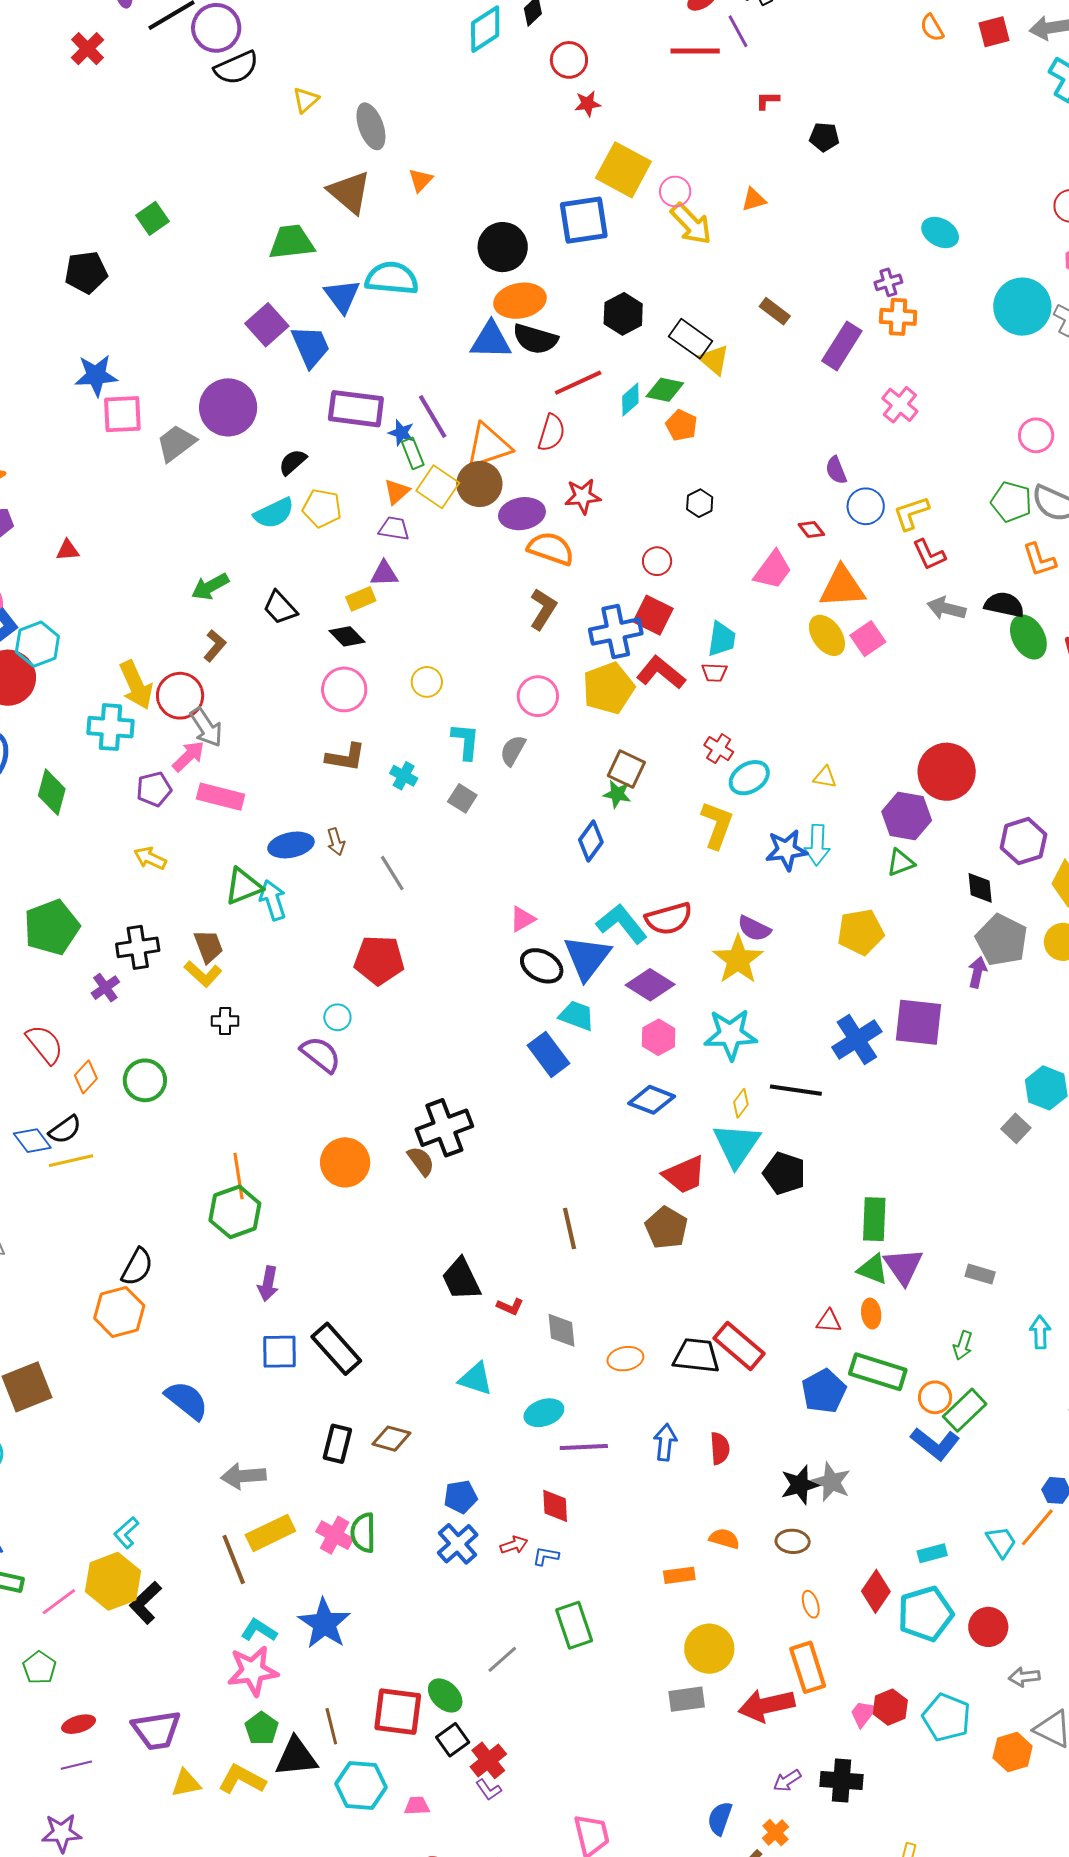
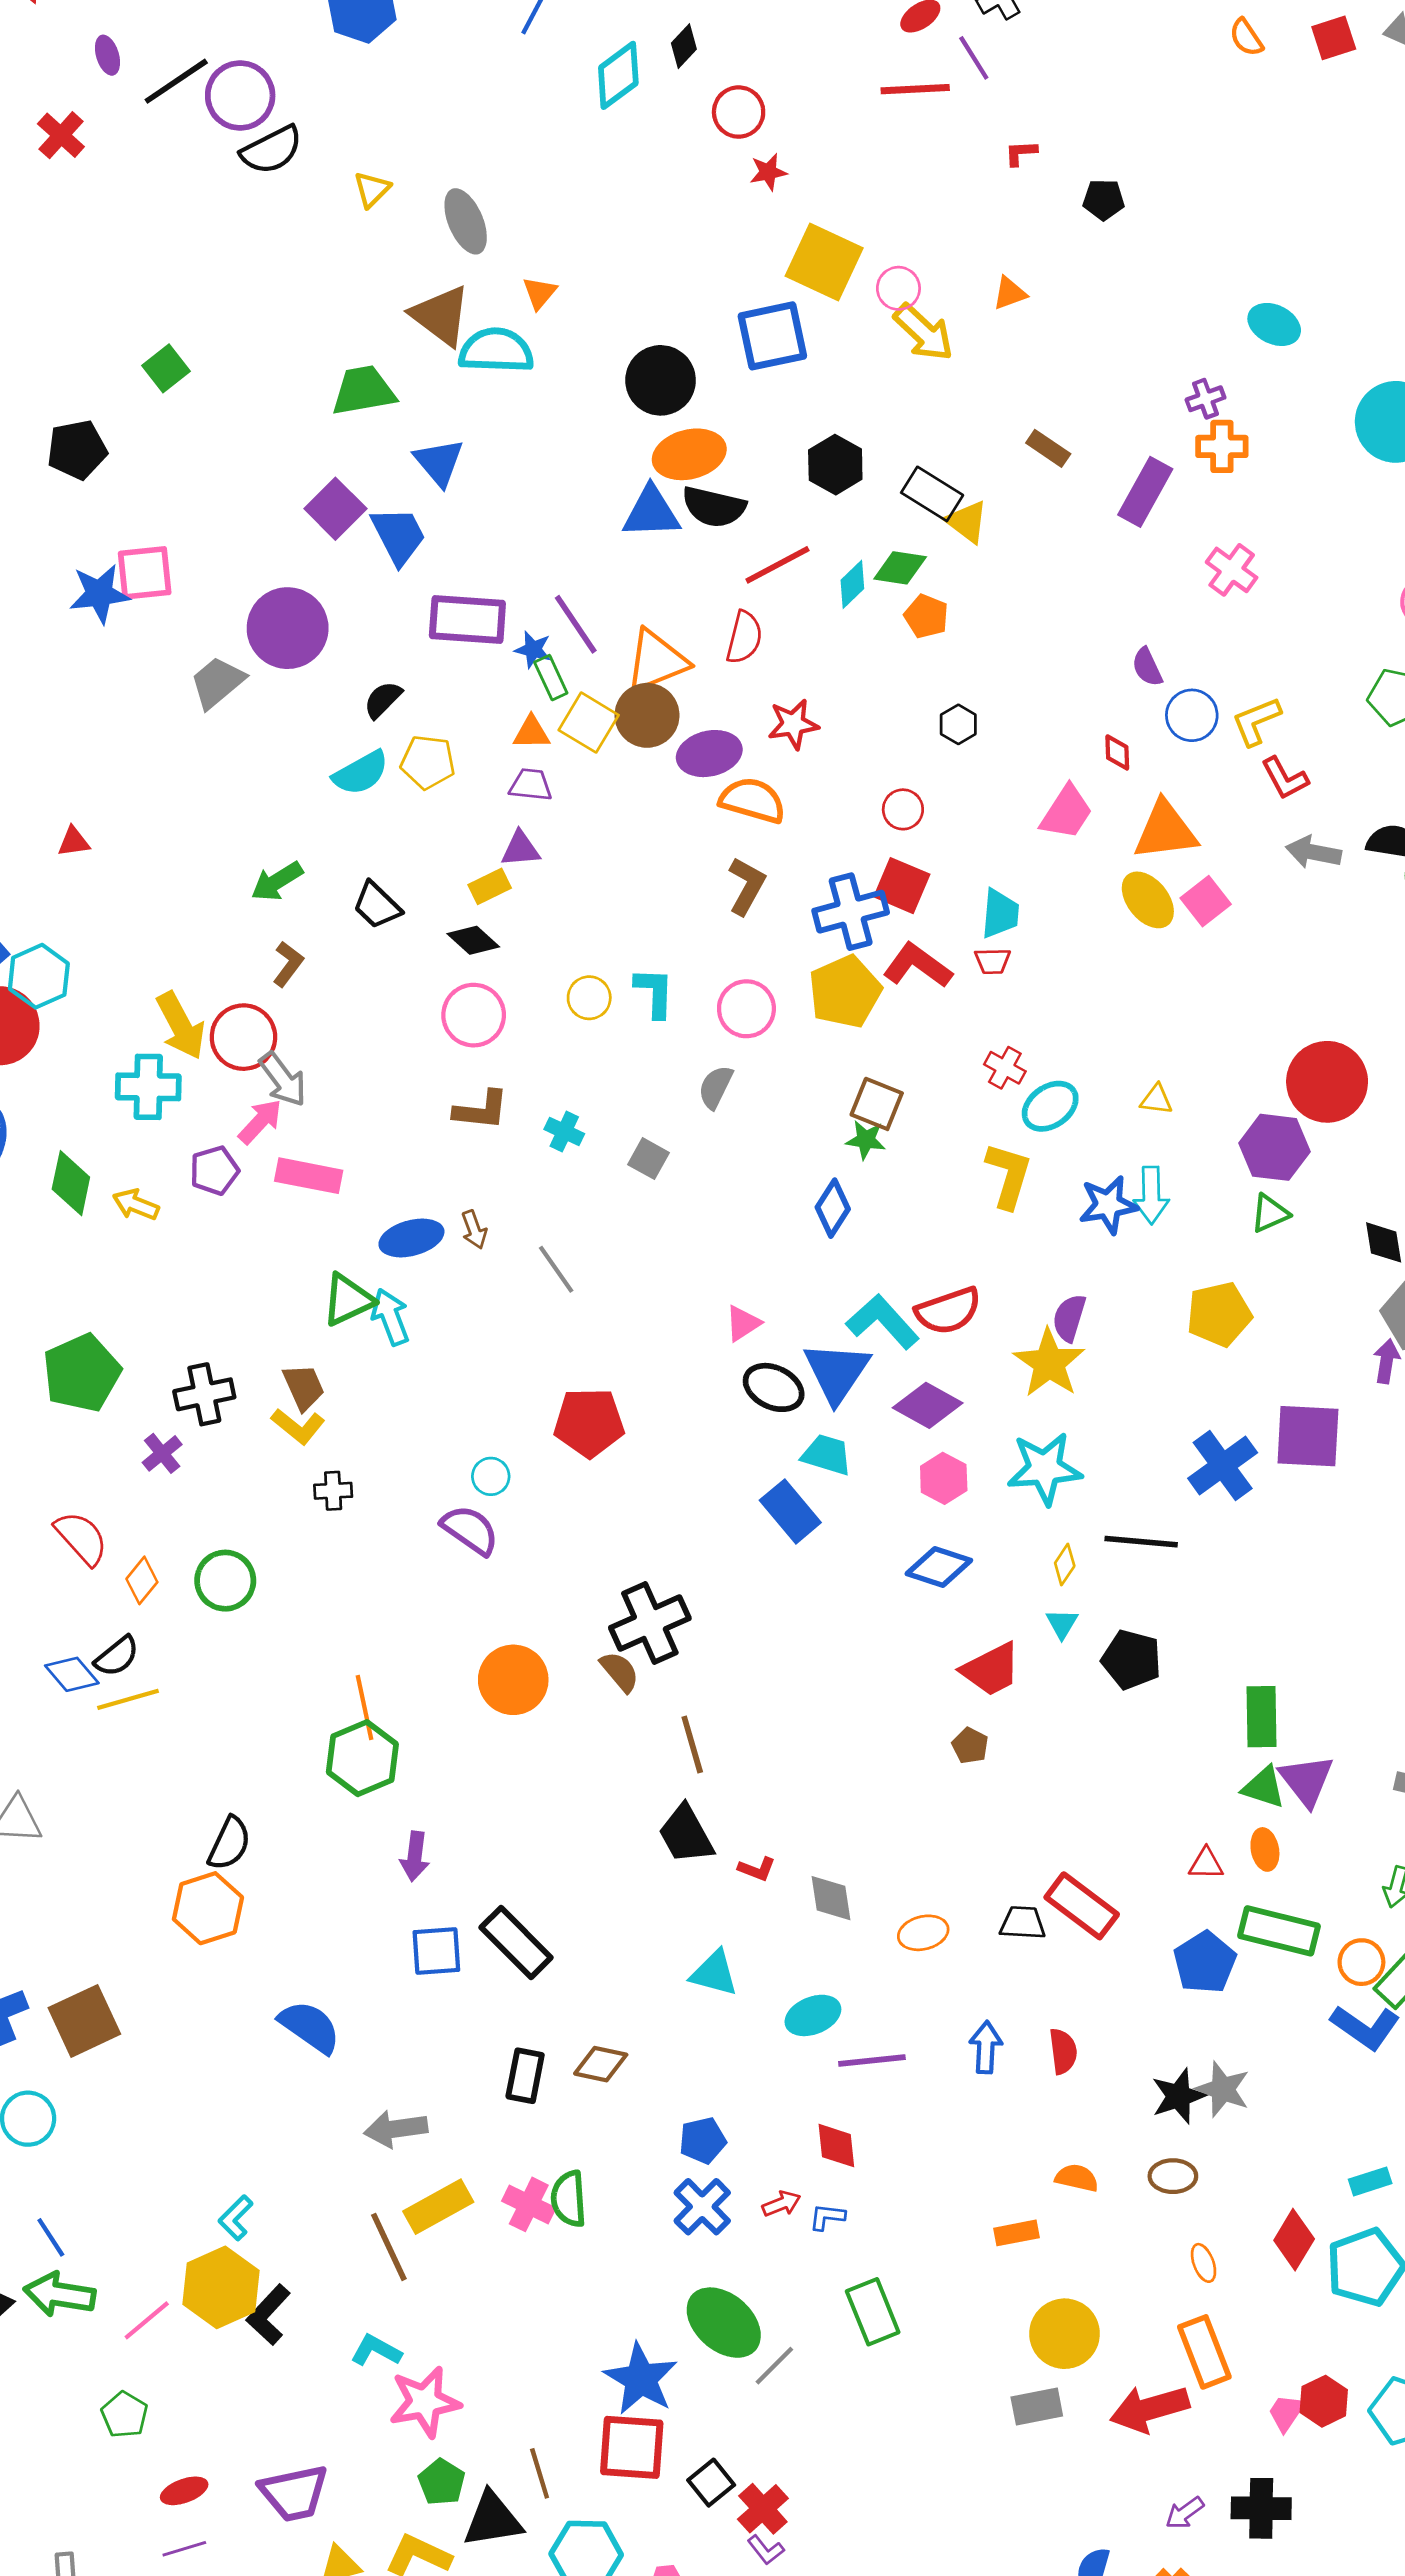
cyan semicircle: (392, 278) -> (496, 351), moved
pink square: (122, 414) -> (145, 573), moved
orange triangle: (397, 492) -> (531, 733), turned 44
red diamond: (811, 530) -> (1117, 752), turned 40
cyan L-shape: (466, 741) -> (654, 992), moved
yellow arrow: (150, 858) -> (136, 1205), moved
purple semicircle: (754, 929) -> (1069, 1318), turned 84
red pentagon: (379, 960) -> (589, 1423), moved
cyan triangle: (736, 1145) -> (1062, 1624), size x0.5
brown line: (570, 1228) -> (692, 1745), moved
brown pentagon: (666, 1228) -> (970, 1746), size x0.6
black trapezoid: (696, 1356) -> (1023, 1923), size x0.7
blue star: (324, 1624) -> (641, 2379), moved
cyan L-shape: (259, 1630) -> (376, 2350), moved
green ellipse: (445, 1695) -> (724, 2323), moved, size x1.5

